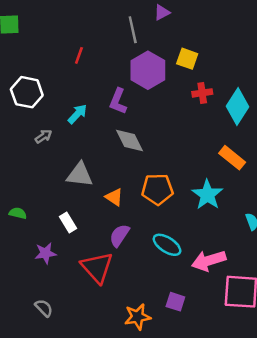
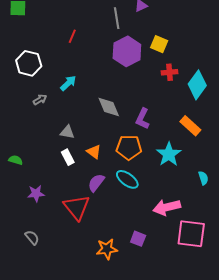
purple L-shape: (118, 101) -> (143, 119), moved
gray triangle: (80, 175) -> (67, 132), size x0.7
white rectangle: (68, 222) -> (68, 157), moved
cyan ellipse: (167, 245) -> (127, 179), moved

